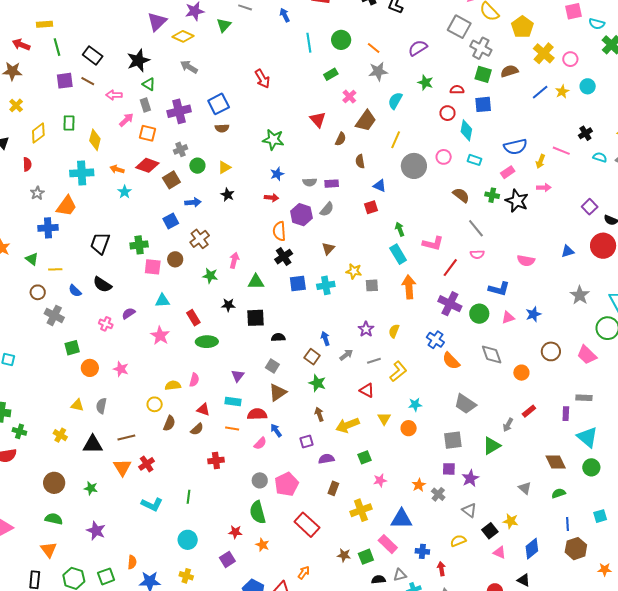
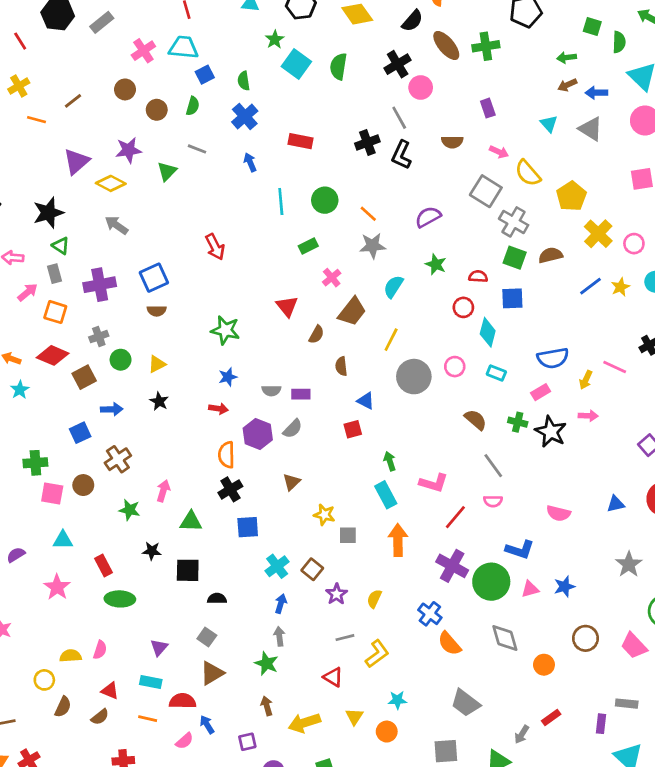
cyan cross: (326, 285) -> (277, 566), moved, turned -30
green circle: (479, 314) -> (491, 582), size x1.4
blue arrow: (325, 338) -> (281, 604), turned 32
gray arrow: (346, 355) -> (279, 636), moved, turned -64
brown square: (312, 357) -> (312, 569), moved

